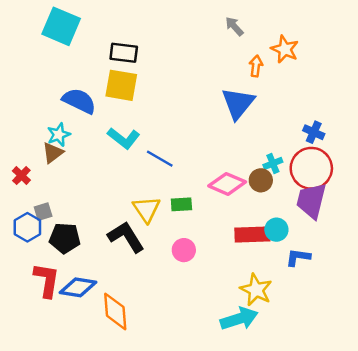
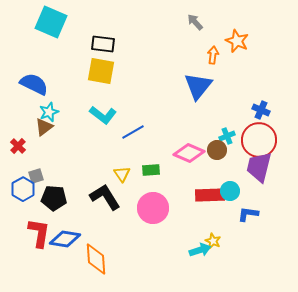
blue semicircle: (79, 101) -> (34, 84), moved
blue line: (160, 159) -> (133, 132), turned -60
yellow triangle: (147, 209) -> (122, 174), size x0.7
pink circle: (184, 250) -> (153, 208), size x1.6
yellow star: (256, 290) -> (213, 241), size x0.6
cyan arrow: (239, 319) -> (200, 250), moved, size x0.7

